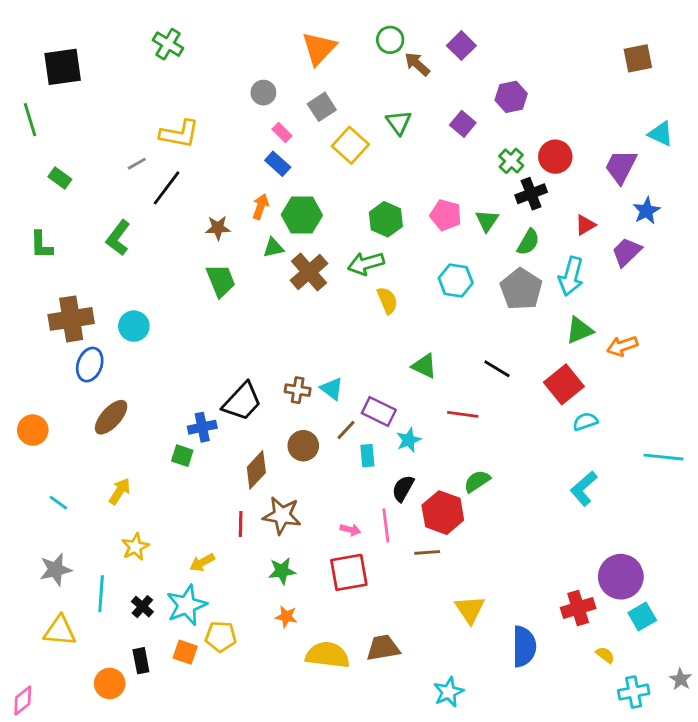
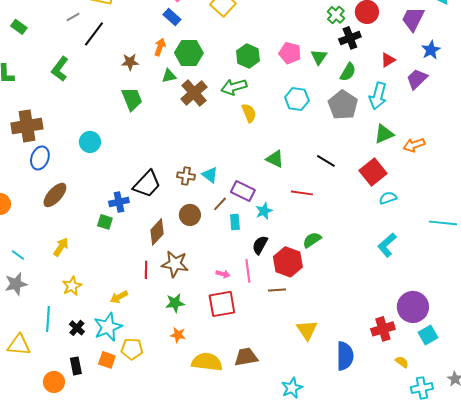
cyan circle: (134, 326) -> (90, 142), moved
gray star: (56, 570) -> (16, 284), moved

